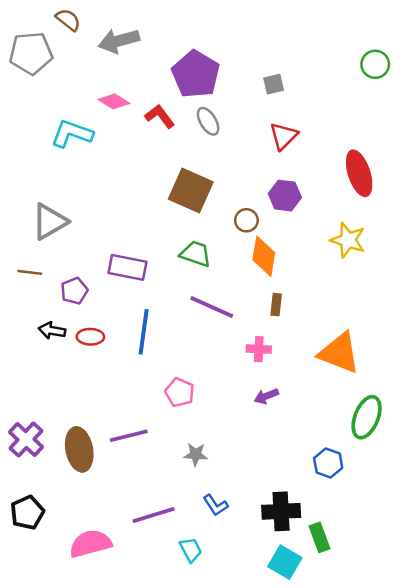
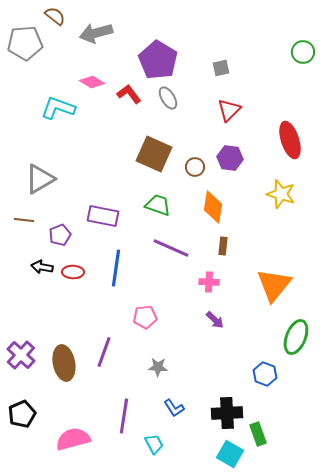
brown circle: (246, 220) -> (195, 167), moved
orange triangle: (339, 353) -> (274, 285), turned 48
pink pentagon: (180, 392) -> (145, 317), turned -30
purple arrow: (266, 396) -> (215, 320), turned -114
purple line: (129, 436) -> (104, 352), turned -56
purple line: (154, 515) -> (124, 416), turned -64

